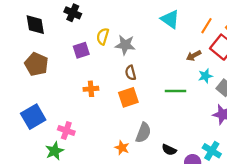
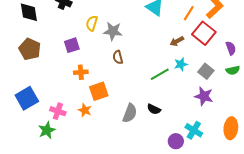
purple square: (81, 50) -> (72, 45), moved
cyan star: (205, 76) -> (181, 64), moved
green line: (175, 91) -> (160, 74), turned -30
orange square: (128, 97) -> (99, 91), moved
orange star: (122, 148) -> (85, 110), moved
black semicircle: (169, 150) -> (154, 109), moved

